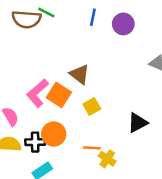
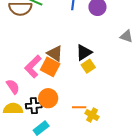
brown triangle: (80, 74) -> (55, 53), moved
yellow square: (92, 107) -> (88, 66), moved
black triangle: (138, 123) -> (84, 53), moved

